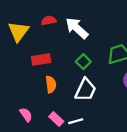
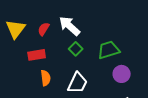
red semicircle: (49, 21) -> (44, 29), moved, turned -48
green square: (83, 62) -> (76, 49), moved

